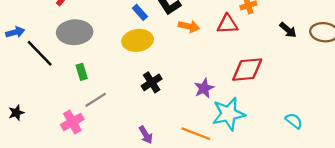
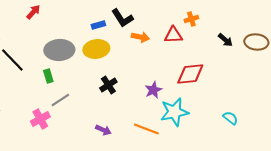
blue rectangle: (140, 12) -> (98, 25), turned -64
gray ellipse: (75, 32) -> (59, 50), moved
purple arrow: (146, 135) -> (103, 130), turned -35

